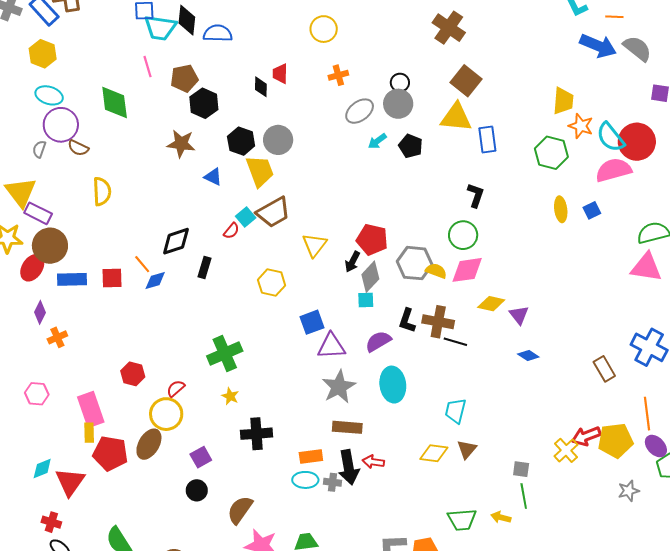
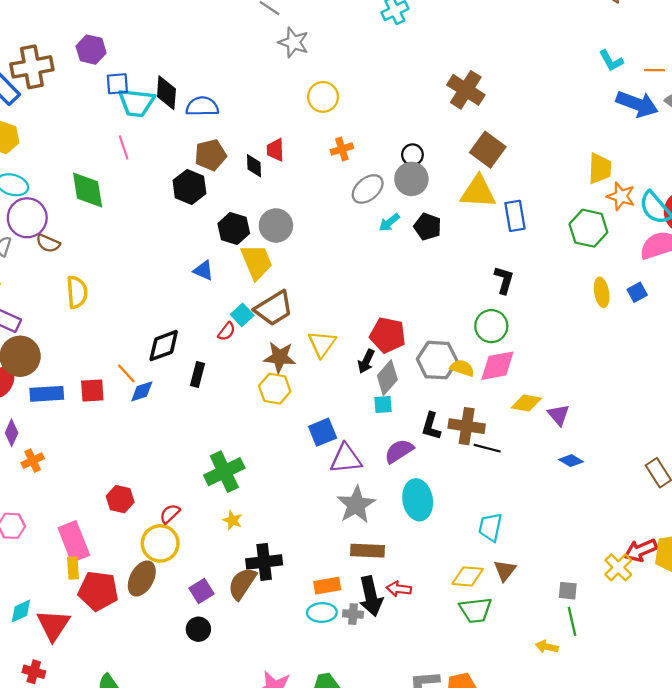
brown pentagon: (184, 78) -> (210, 155), moved
brown star: (181, 144) -> (280, 357), moved
brown semicircle: (240, 510) -> (242, 584), moved
green trapezoid: (462, 520) -> (476, 610), moved

